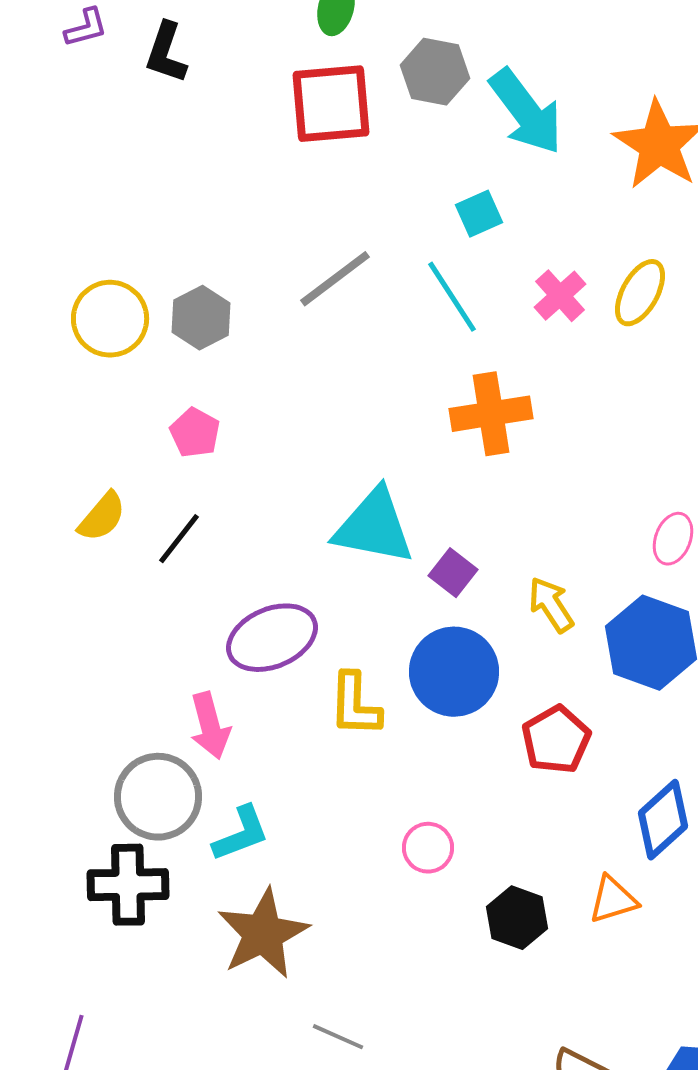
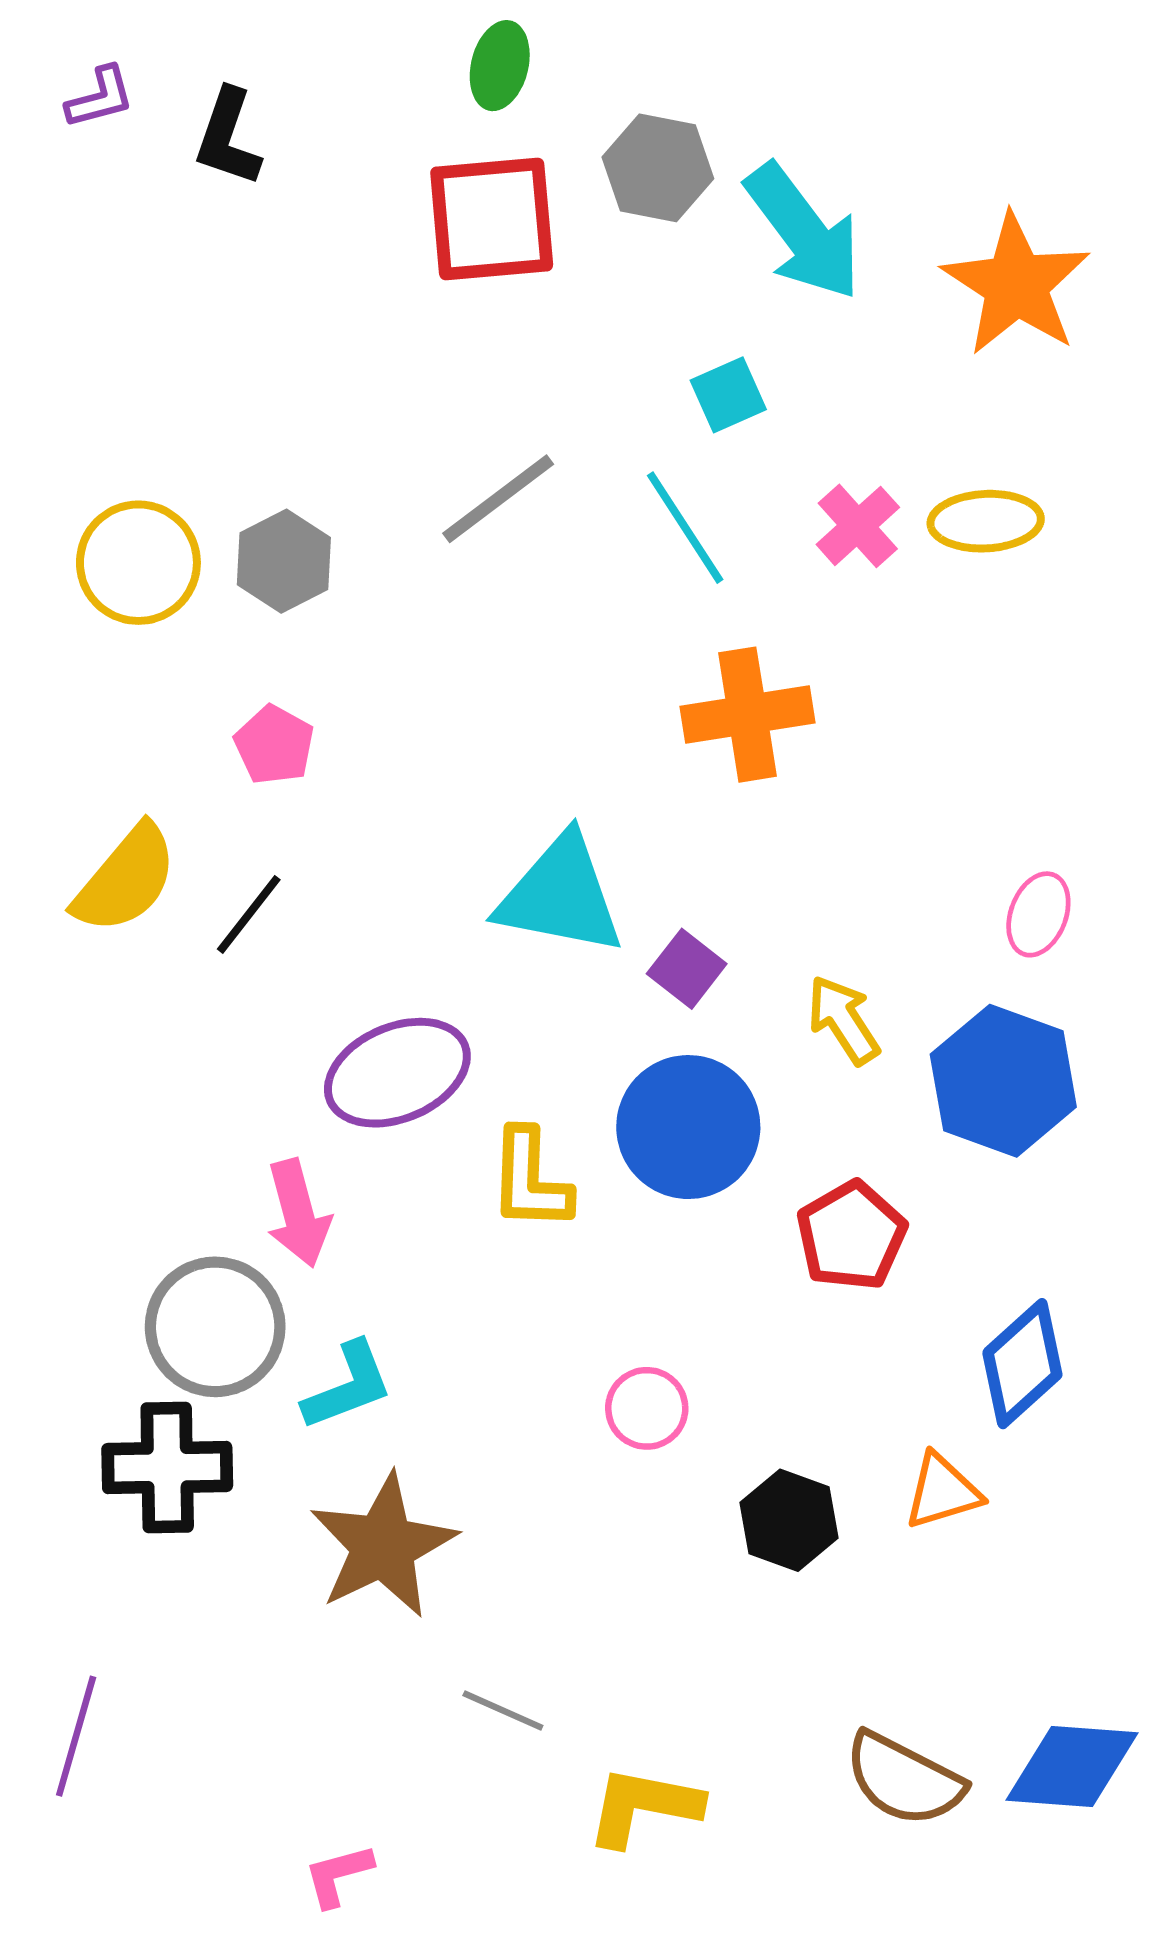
yellow ellipse: (640, 293) -> (986, 521), turned 58
yellow semicircle: (102, 517) -> (126, 879), size x1.4

